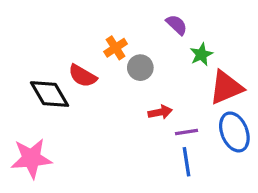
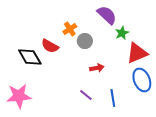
purple semicircle: (177, 25) -> (107, 15), size x1.5
purple line: (187, 132) -> (86, 95), moved, turned 48

